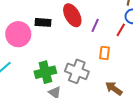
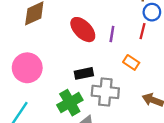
black rectangle: (43, 22) -> (84, 73), moved
orange rectangle: (105, 53) -> (131, 62), turned -48

